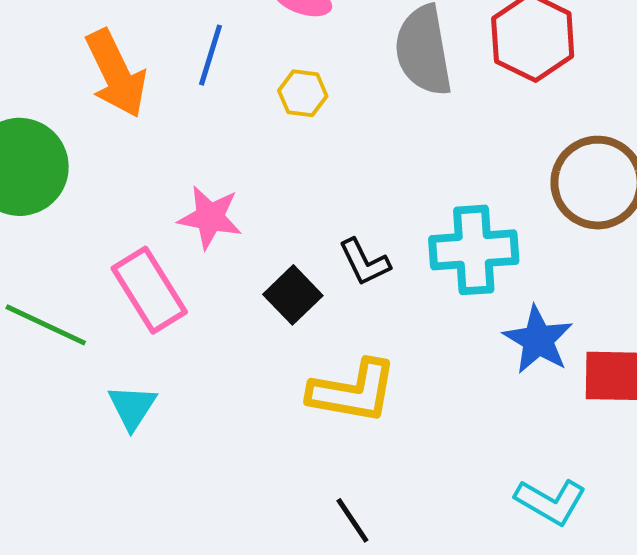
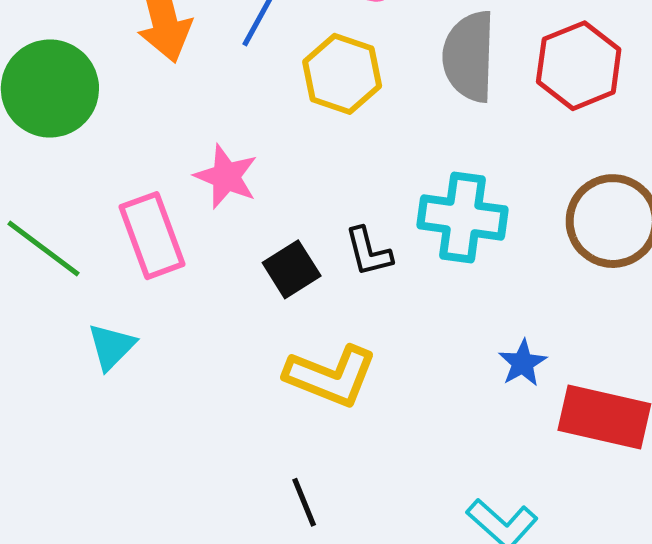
yellow hexagon: (303, 93) -> (342, 74), size x1.6
cyan cross: (474, 250) -> (463, 217), moved
blue star: (538, 340) -> (523, 363), size x0.7

